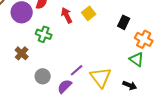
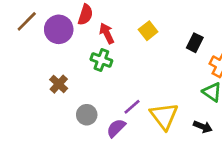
red arrow: (67, 15) -> (107, 33), moved
green cross: (44, 34) -> (101, 60), moved

